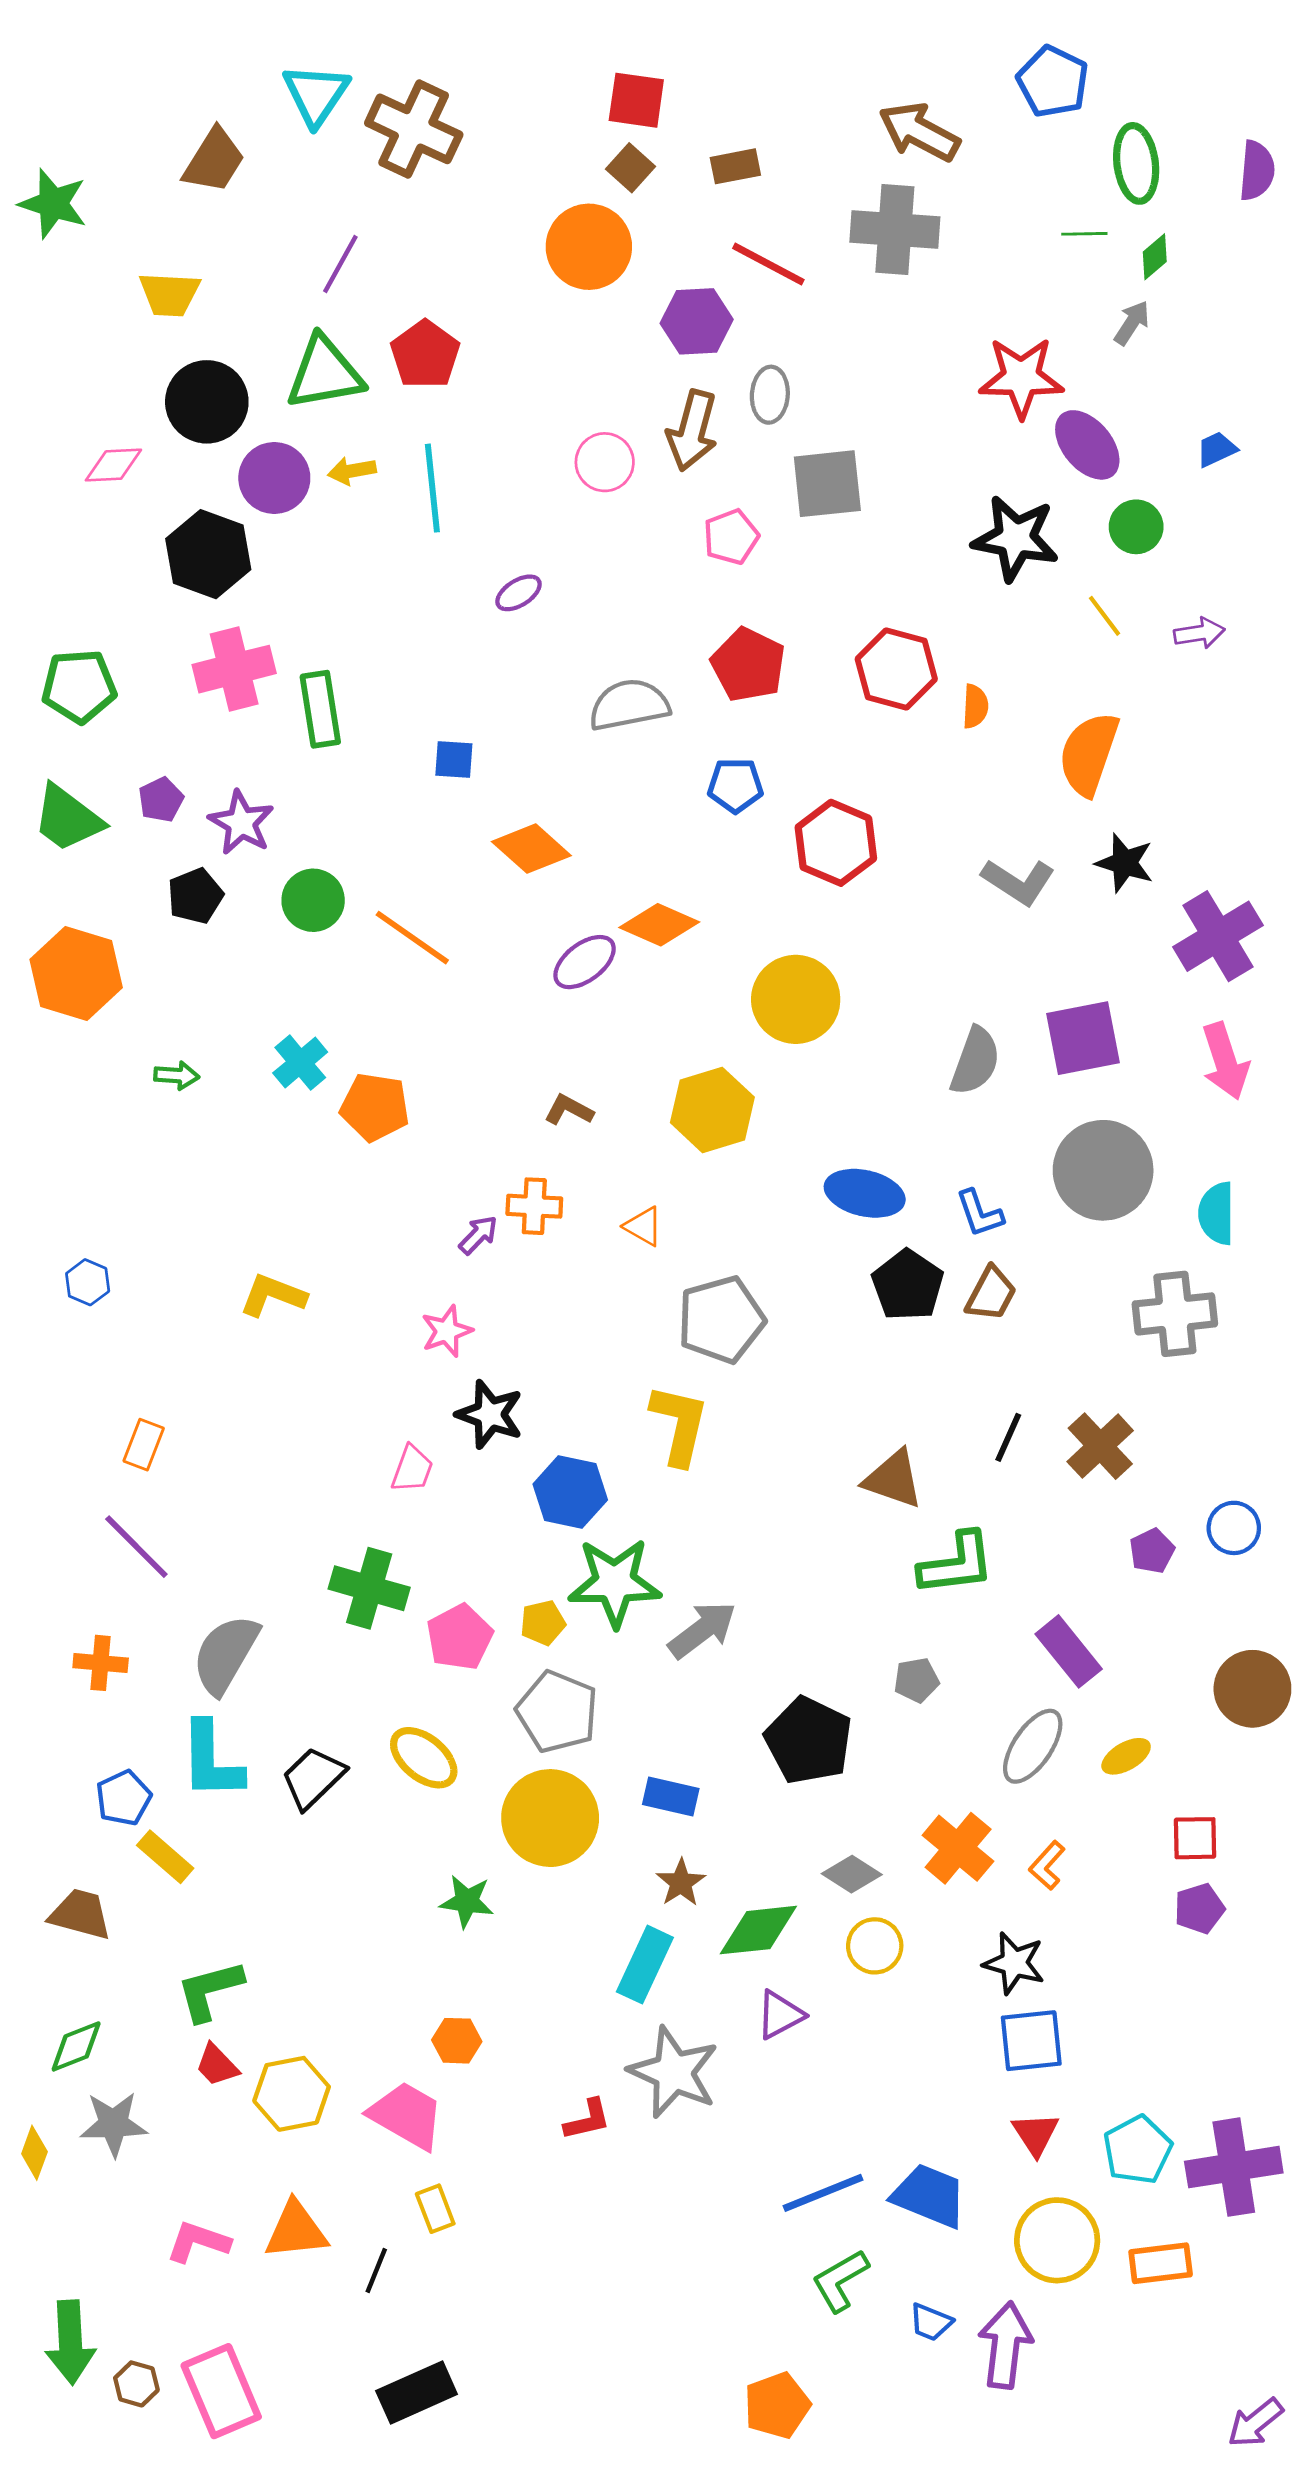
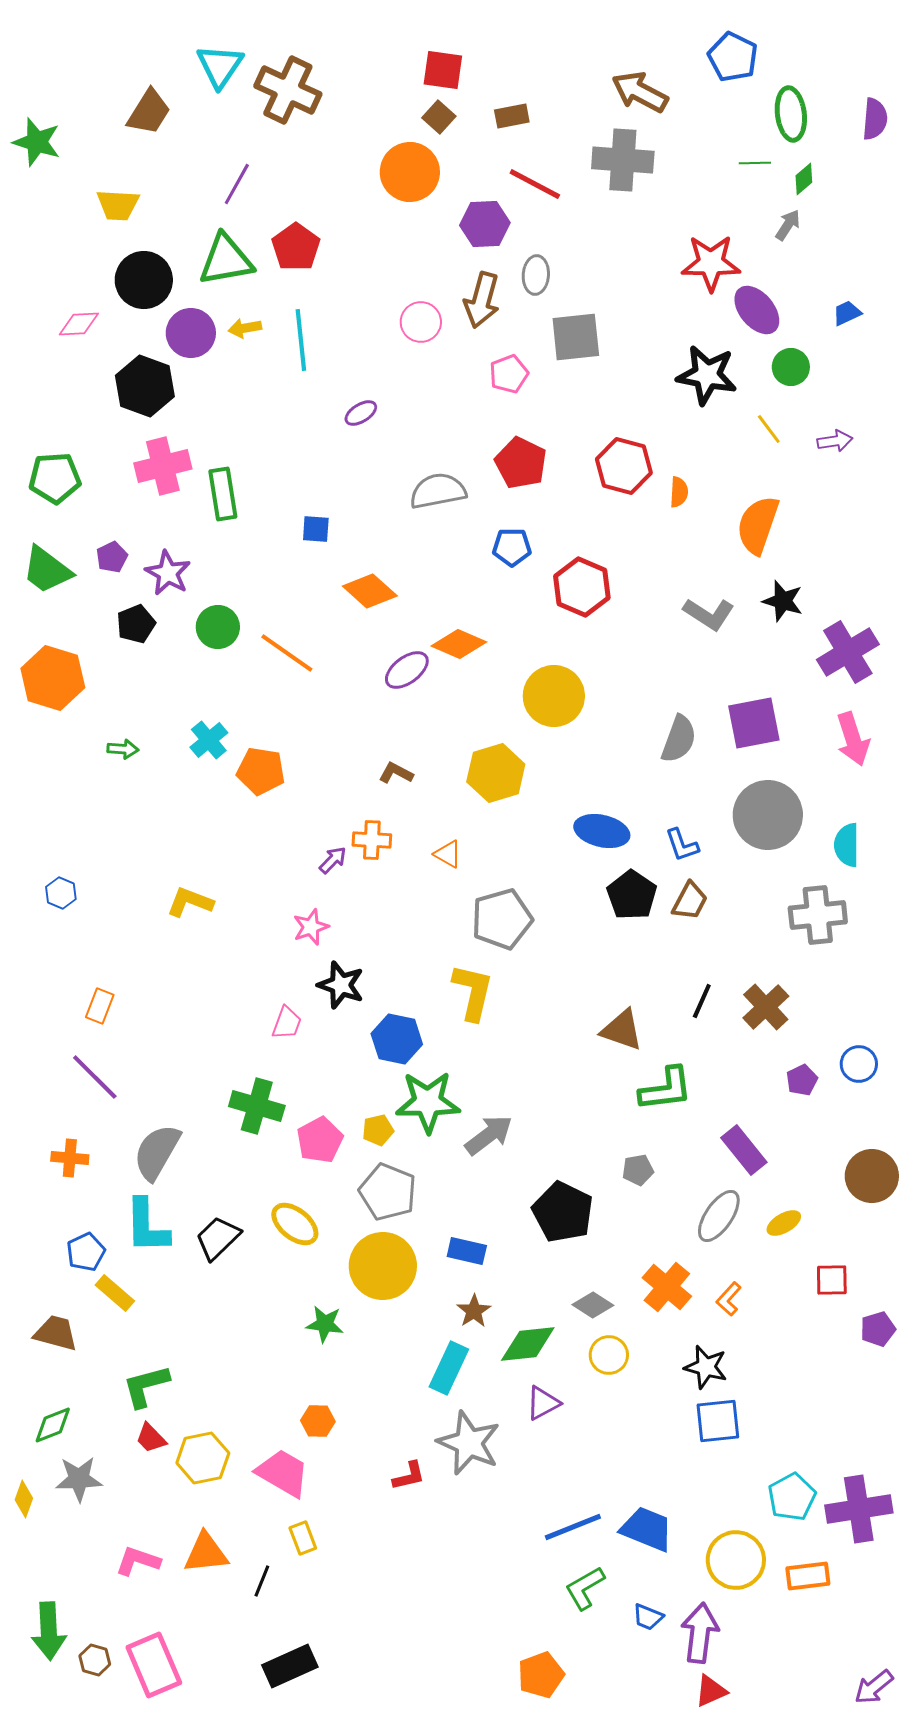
purple pentagon: (1199, 1909) -> (878, 1329), moved
red triangle: (1036, 2134) -> (711, 1691), moved, turned 39

